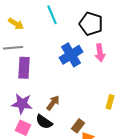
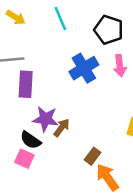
yellow arrow: (16, 24) -> (16, 17), moved
purple star: (22, 104) -> (45, 119), moved
black semicircle: (44, 122) -> (31, 140), moved

